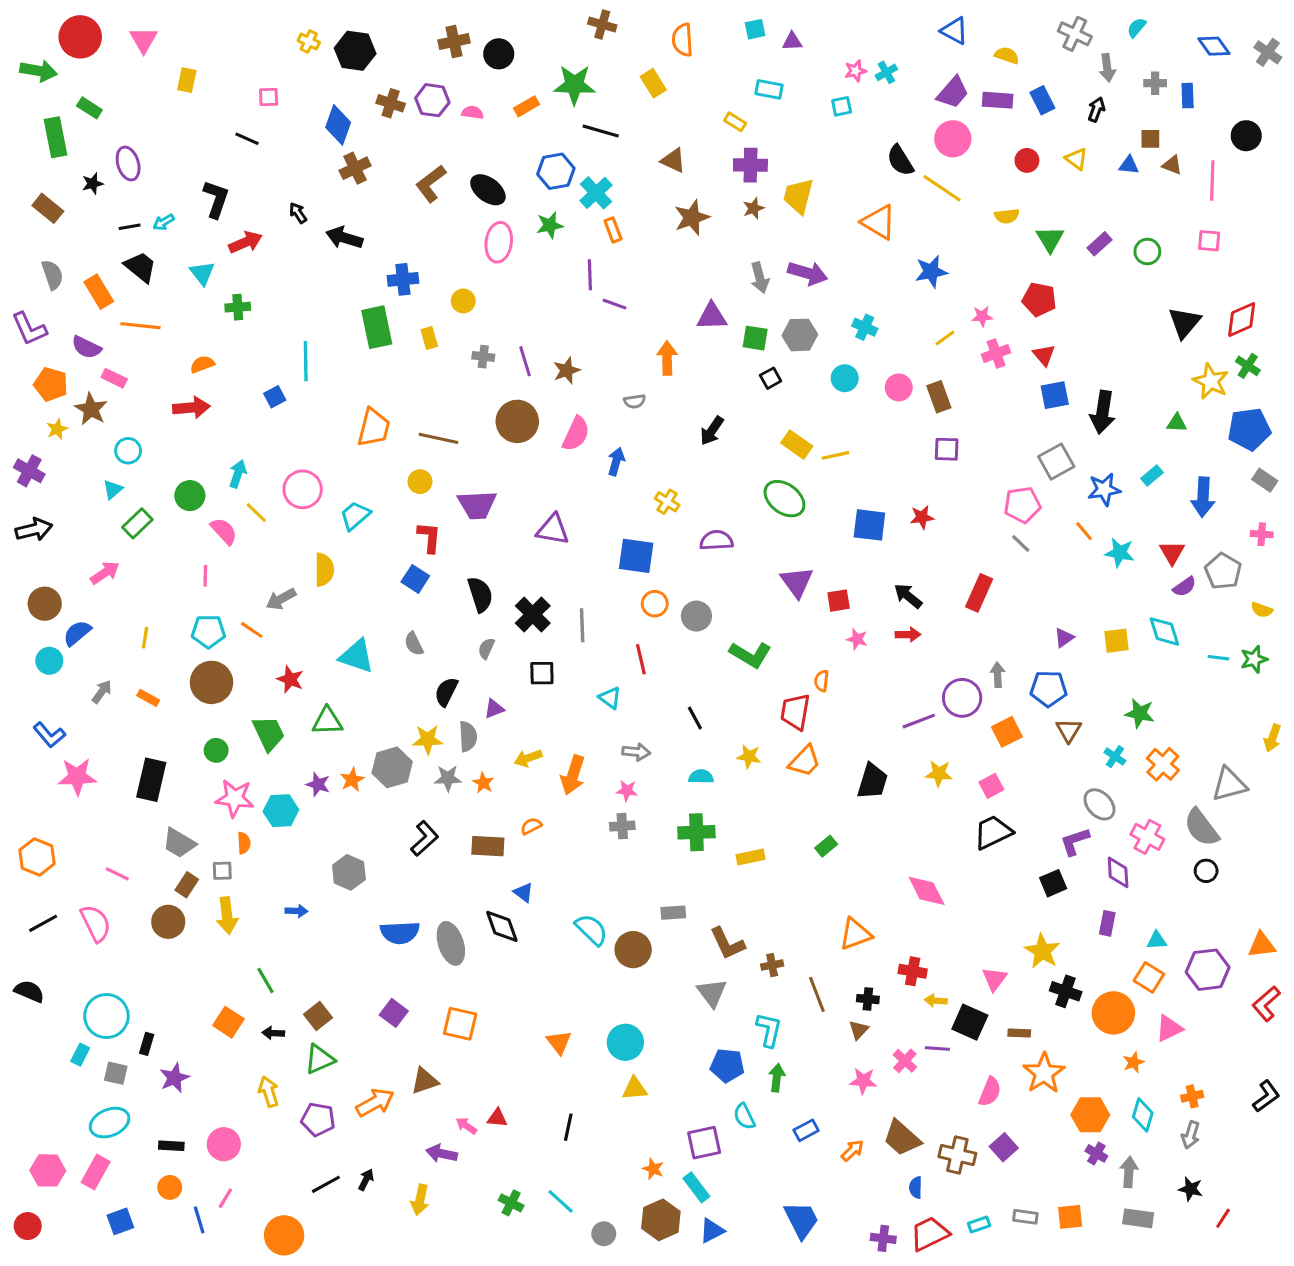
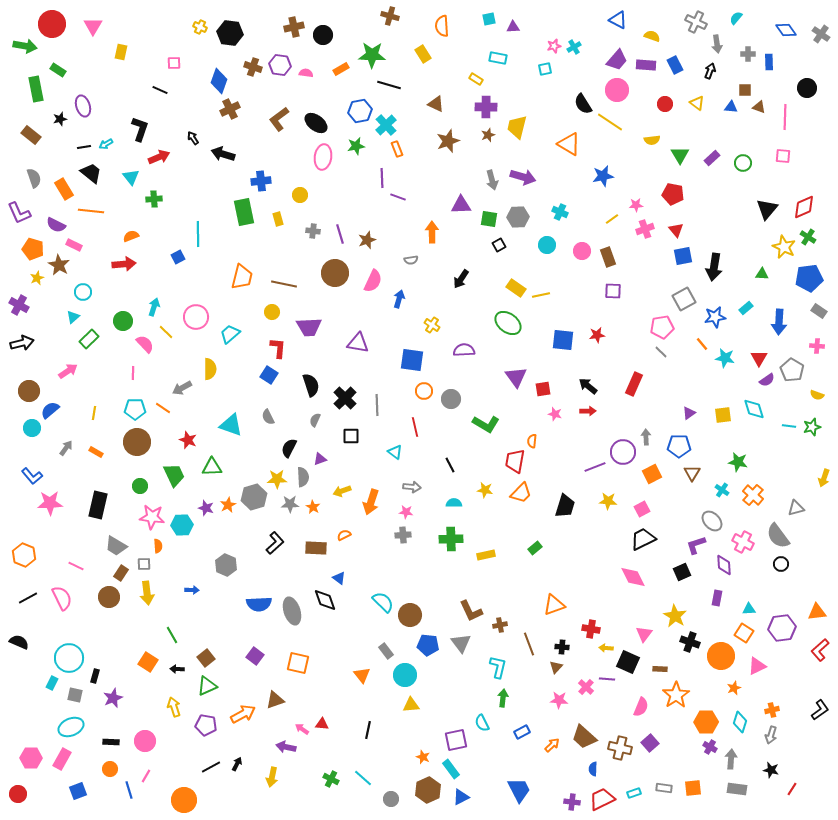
gray triangle: (1229, 784) -> (796, 508), size x0.7
pink diamond: (927, 891) -> (633, 577), moved
gray rectangle: (673, 913) -> (386, 651), moved, turned 56
blue pentagon: (727, 1065) -> (428, 645), moved

